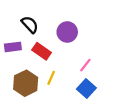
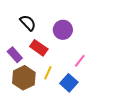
purple rectangle: (13, 47) -> (15, 55), moved, turned 56
blue square: (86, 89) -> (69, 83), moved

